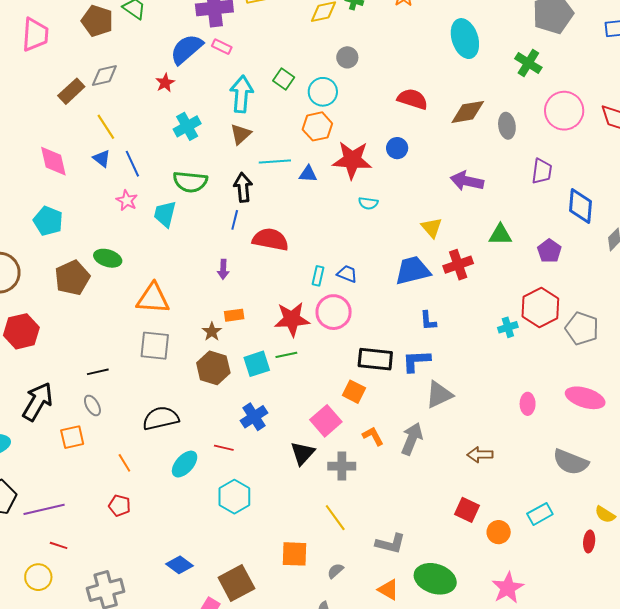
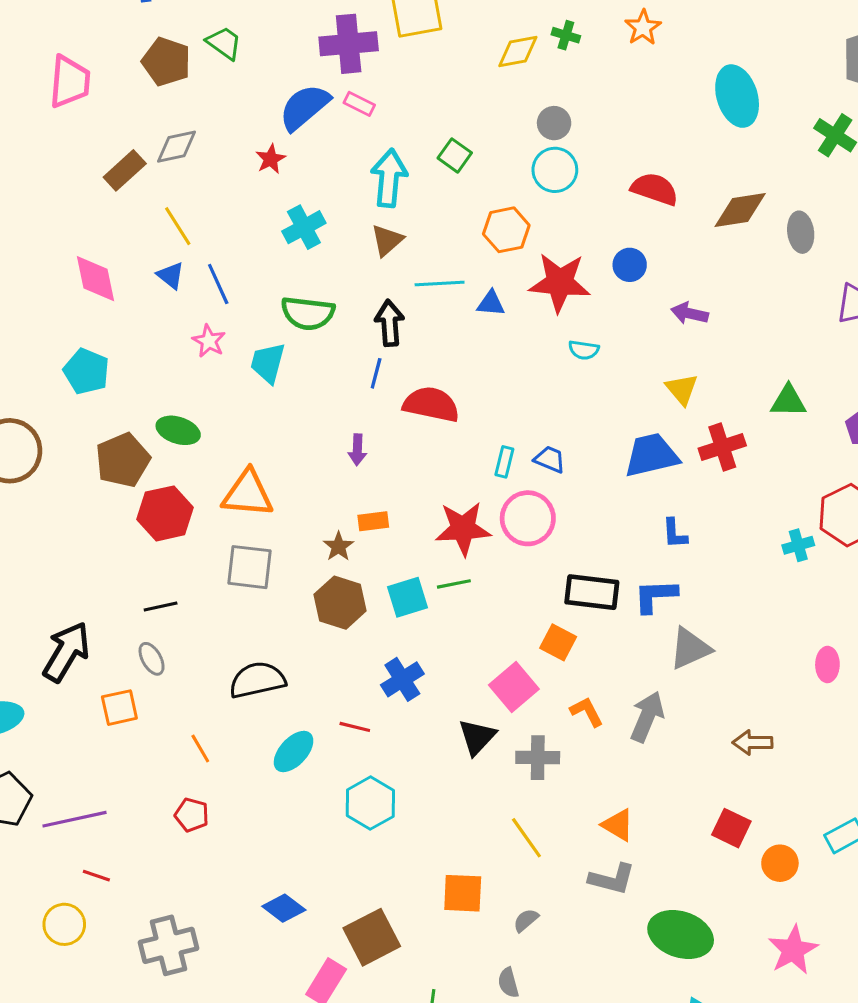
cyan circle: (323, 92) -> (555, 170), moved
purple arrow: (467, 181) -> (690, 313), moved, size x0.7
red hexagon: (21, 331) -> (165, 513), moved
orange triangle: (388, 590) -> (618, 825), moved

